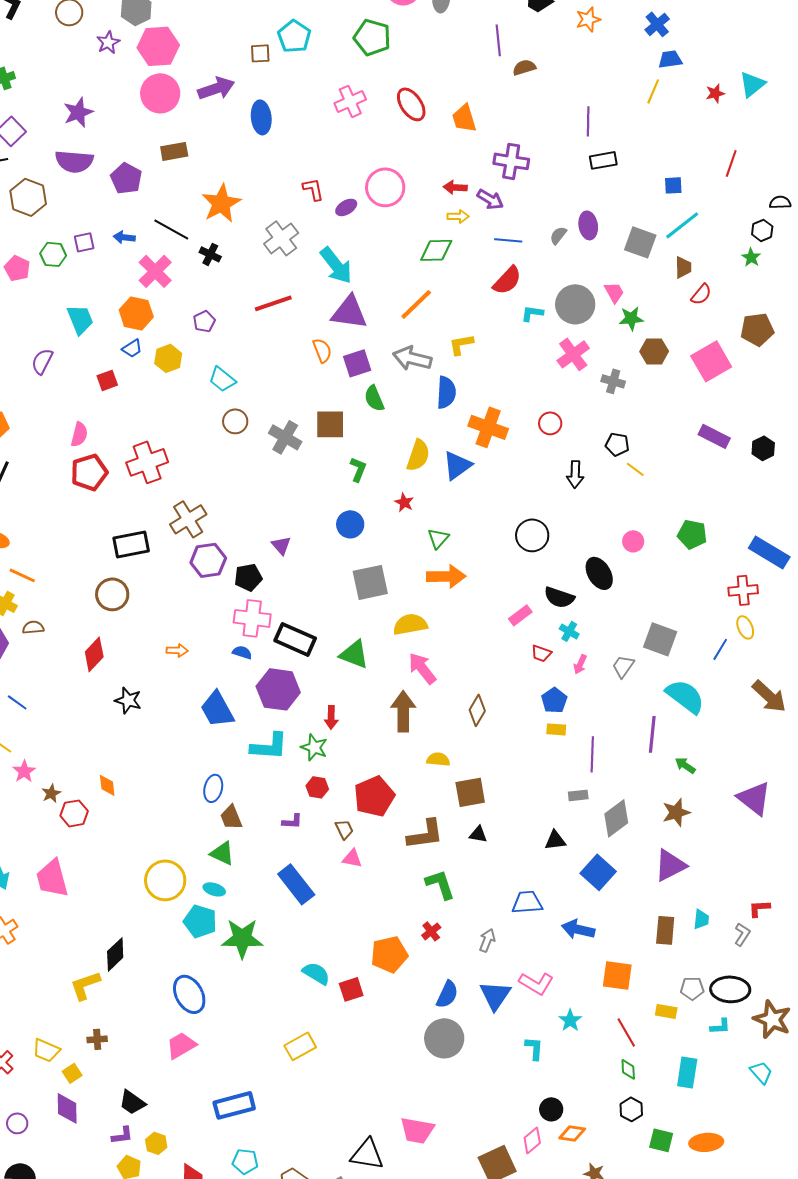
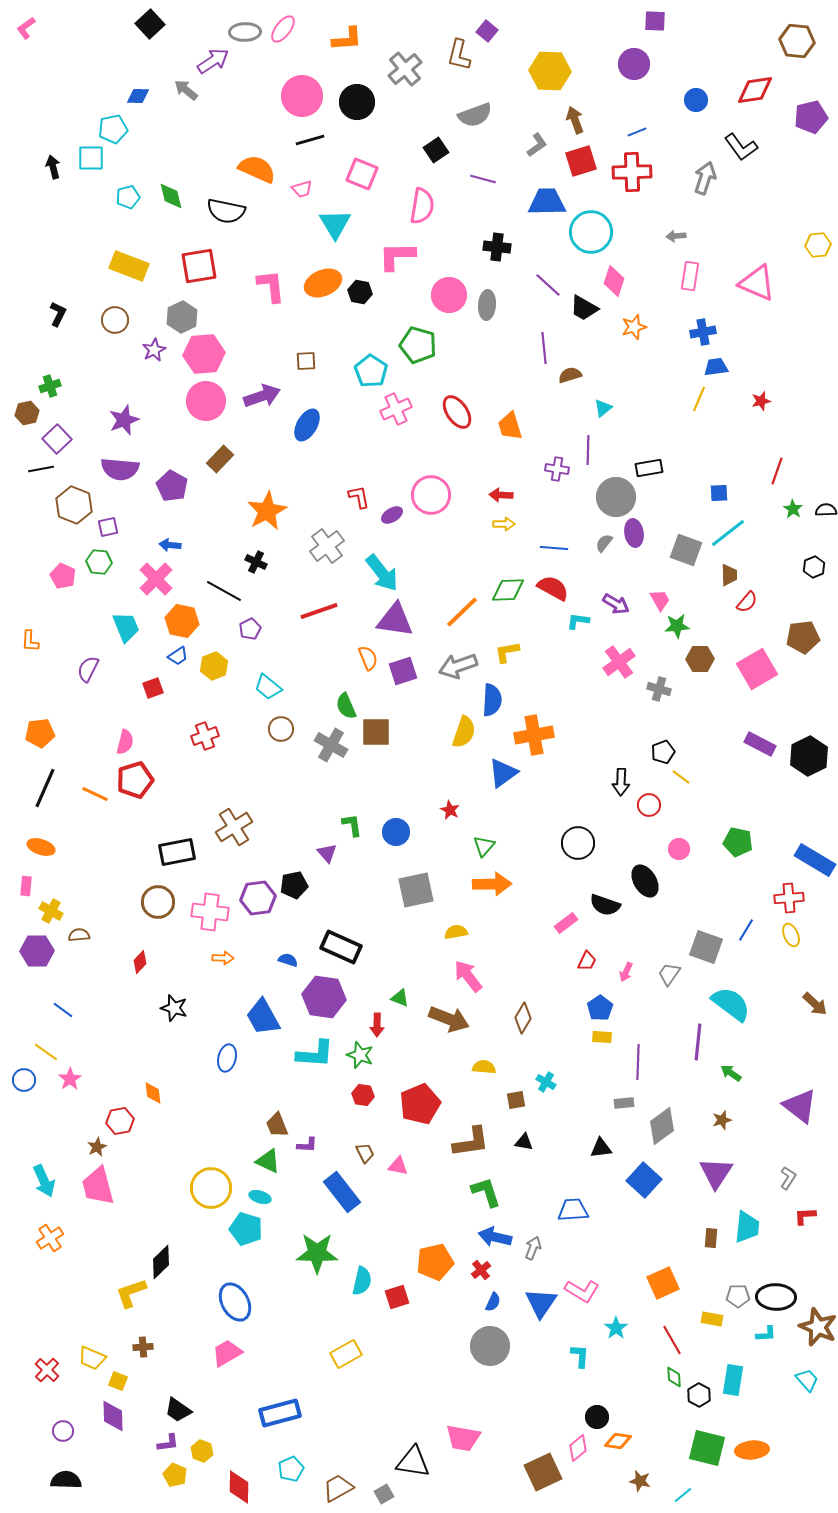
blue cross: (657, 24) -> (703, 332), turned 30
cyan pentagon: (294, 36) -> (371, 371), moved
cyan triangle: (752, 84) -> (603, 408), moved, size x0.7
blue ellipse: (261, 117) -> (307, 425), turned 36
purple line: (588, 121) -> (588, 450), moved
brown rectangle: (174, 151) -> (220, 459), turned -36
purple cross: (511, 161) -> (557, 469), size x0.7
purple arrow: (490, 199) -> (616, 604), moved
black line: (171, 229) -> (224, 591), moved
black hexagon: (762, 230) -> (814, 567), moved
purple square: (84, 242) -> (108, 527), moved
green diamond: (436, 250) -> (508, 590), moved
green star: (751, 257) -> (793, 509), moved
pink cross: (155, 271) -> (156, 579), moved
red semicircle: (507, 280) -> (553, 588), turned -104
gray circle: (575, 304) -> (616, 497), moved
gray arrow: (412, 358) -> (458, 666), turned -33
green semicircle: (374, 398) -> (346, 706), moved
red circle: (550, 423) -> (649, 805), moved
orange cross: (488, 427) -> (534, 735), turned -30
black pentagon: (617, 444) -> (663, 752), turned -30
black hexagon: (763, 448) -> (809, 756), size x1.6
yellow semicircle: (418, 455) -> (464, 732), moved
red cross: (147, 462) -> (205, 736), moved, size x0.7
green L-shape: (358, 469) -> (352, 825), moved, turned -30
purple hexagon: (208, 560) -> (258, 898), moved
orange line: (22, 575) -> (95, 794), moved
pink cross: (252, 618) -> (210, 912), moved
yellow semicircle: (410, 624) -> (456, 932), size x0.7
cyan cross: (569, 631) -> (546, 1082), moved
blue line: (720, 649) -> (746, 930), moved
red trapezoid: (541, 653) -> (587, 961), turned -85
red diamond: (94, 654) -> (140, 962), size x0.7
green triangle: (354, 654) -> (400, 998), moved, size x0.6
brown arrow: (769, 696) -> (815, 1004), size x0.7
brown arrow: (403, 711) -> (449, 1019), turned 111
blue ellipse: (213, 788) -> (227, 1058), moved
brown square: (470, 792) -> (516, 1100), size x0.6
brown star: (51, 793) -> (97, 1147), moved
brown star: (676, 812) -> (722, 1120), size x0.7
purple L-shape: (292, 821) -> (307, 1145), moved
brown trapezoid: (344, 829) -> (365, 1153), moved
purple triangle: (670, 865) -> (716, 1173), turned -30
cyan trapezoid: (701, 919) -> (747, 1227), size x1.6
blue arrow: (578, 929) -> (495, 1237), moved
brown rectangle: (665, 930) -> (711, 1238), size x0.7
red cross: (431, 931) -> (481, 1270), moved
gray L-shape: (742, 934) -> (788, 1178), moved
green star: (242, 938) -> (317, 1253), moved
cyan semicircle: (316, 973) -> (362, 1281), turned 72
orange square: (617, 975) -> (663, 1283), turned -32
blue semicircle: (447, 994) -> (493, 1302), size x0.7
yellow square: (72, 1073) -> (118, 1381), turned -36
black hexagon: (631, 1109) -> (699, 1395), moved
green square: (661, 1140) -> (707, 1448), size x1.5
cyan pentagon: (245, 1161) -> (291, 1469), turned -30

